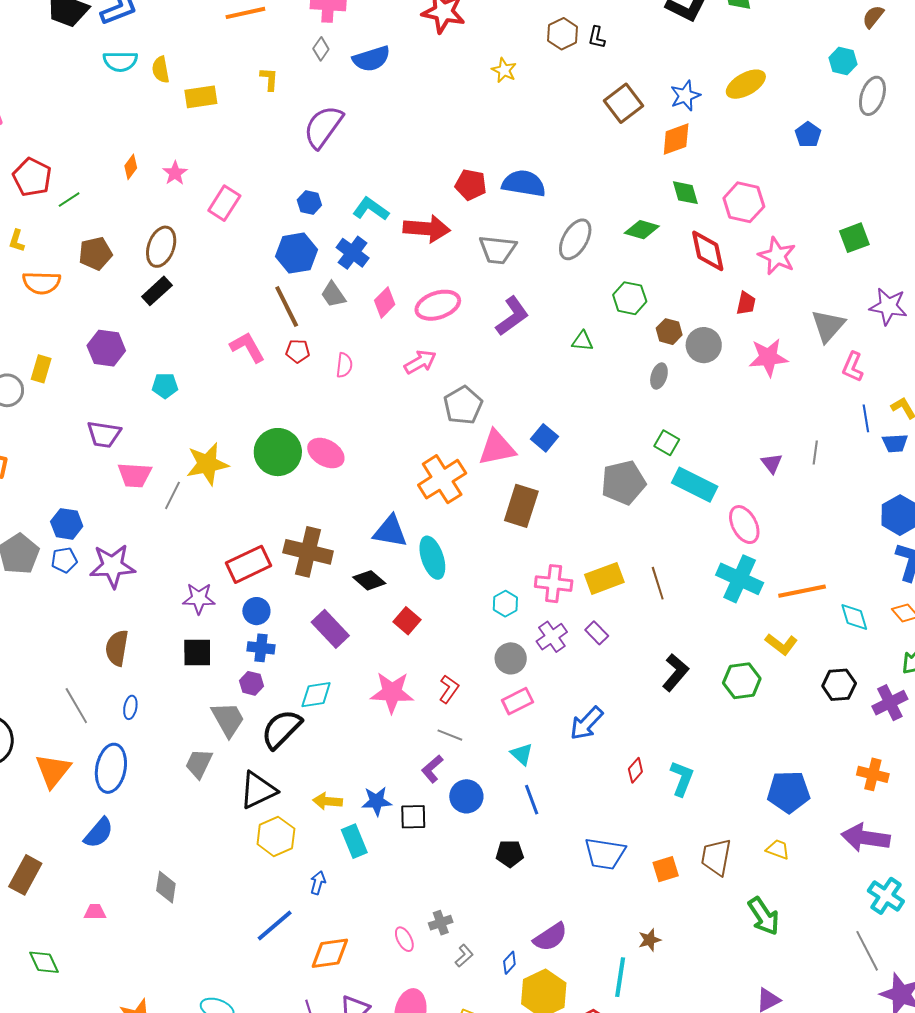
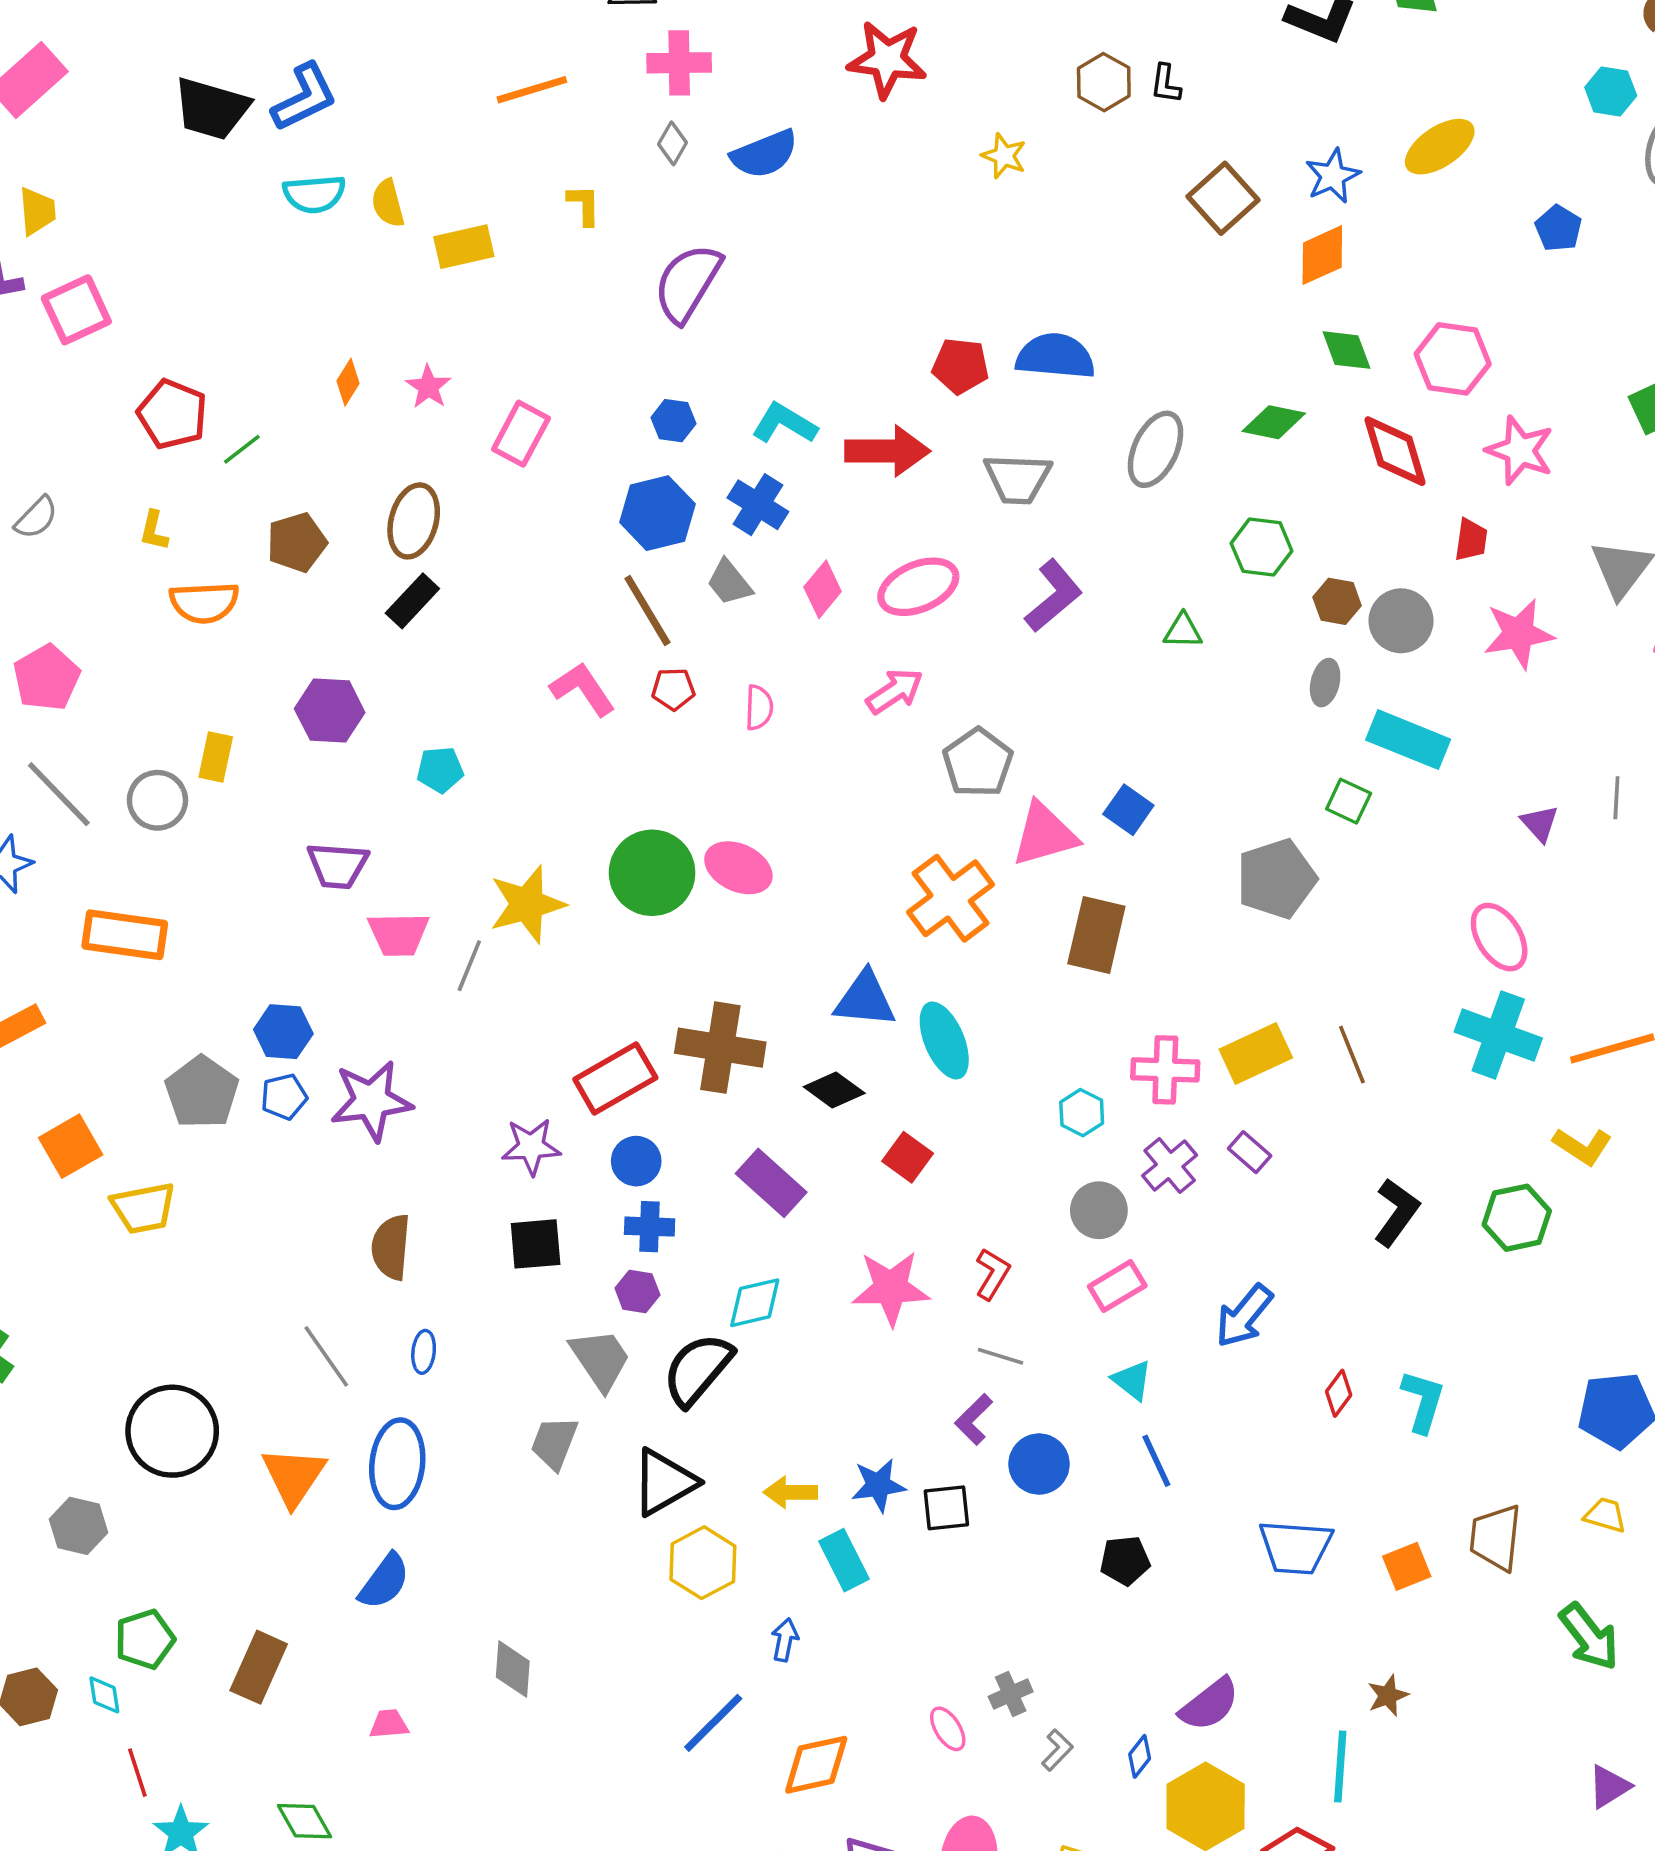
cyan rectangle: (695, 485) -> (1408, 740), moved

